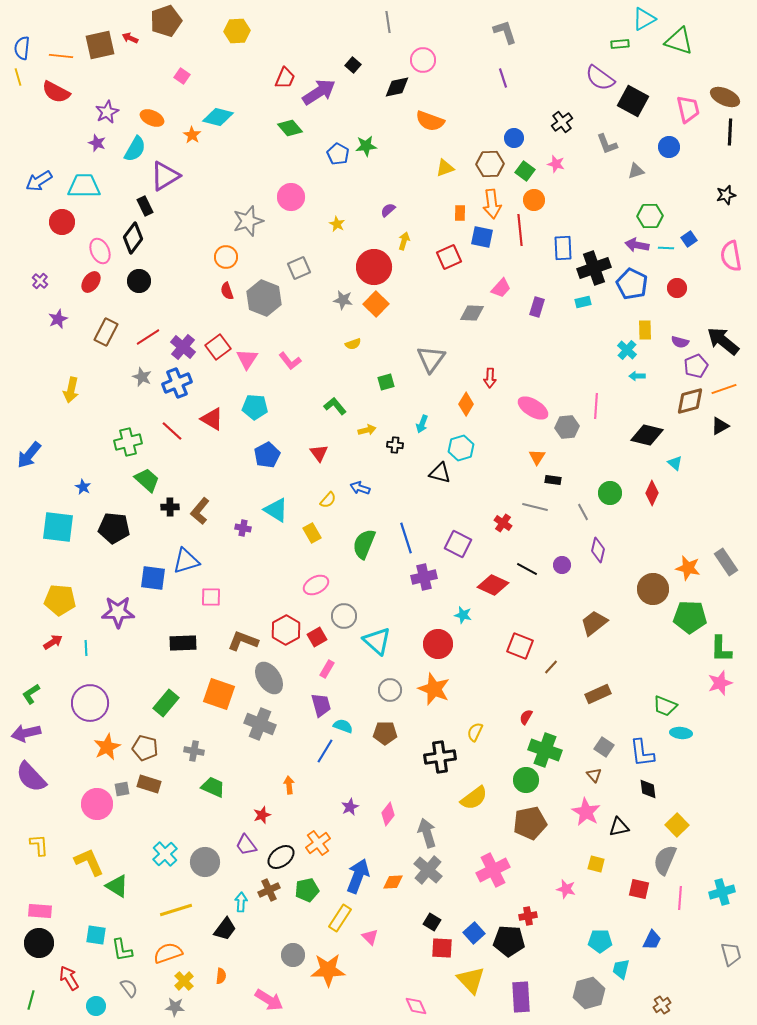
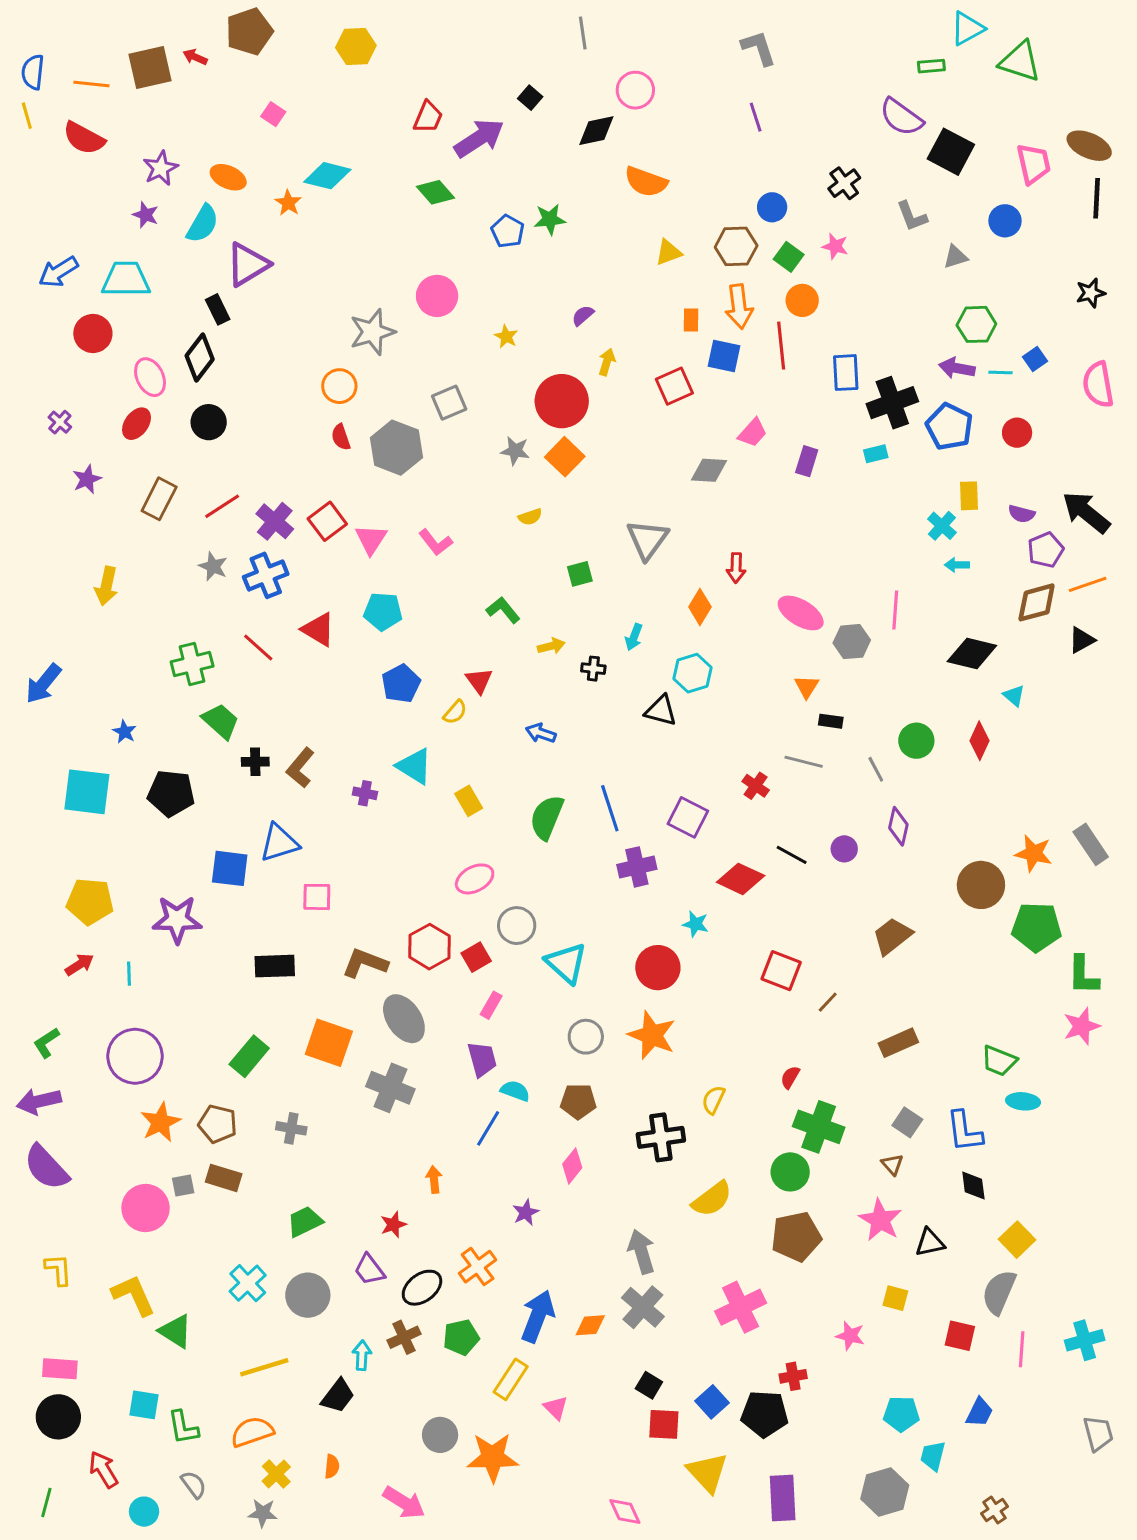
yellow semicircle: (328, 500) -> (455, 712), moved
green trapezoid: (213, 787) -> (305, 1222), moved, turned -50
pink diamond: (388, 814) -> (572, 1166), moved

